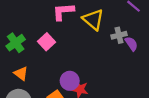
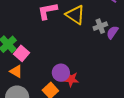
pink square: (46, 42) -> (21, 53), moved
purple semicircle: (131, 44) -> (112, 32), turned -104

